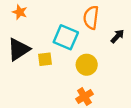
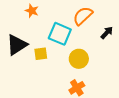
orange star: (20, 12) -> (32, 11), moved
orange semicircle: (91, 18) -> (83, 16), turned 40

